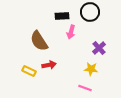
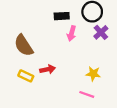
brown semicircle: (39, 41) -> (24, 45), moved
purple cross: (99, 48) -> (101, 32), moved

